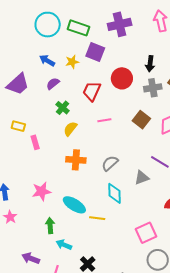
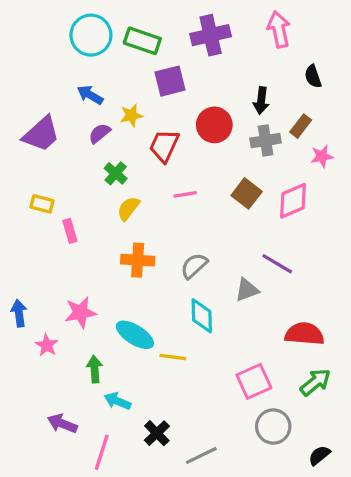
purple square: (95, 52) -> (170, 81), turned -36
yellow star: (72, 62) -> (131, 115), moved
pink star: (10, 217) -> (47, 345), moved

